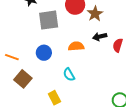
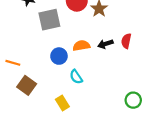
black arrow: (100, 37) -> (105, 44), moved
blue circle: (44, 53) -> (59, 56), moved

